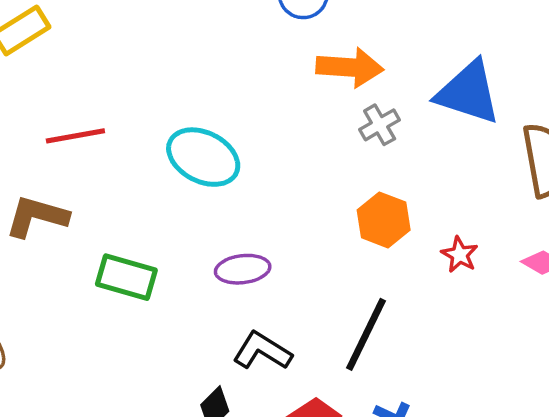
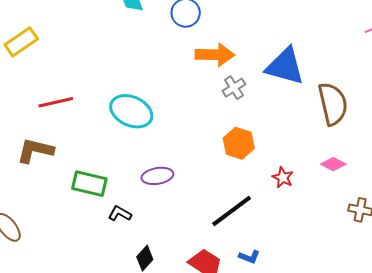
red star: (460, 255) -> (283, 178), moved
black line: (366, 334) -> (232, 211), turned 30
black L-shape: (262, 351) -> (120, 214), moved, size x0.7

